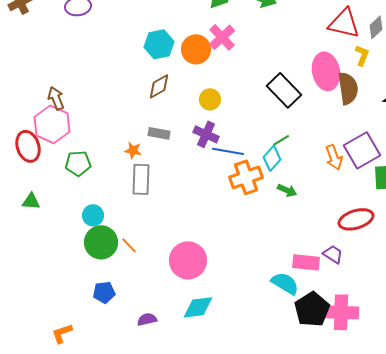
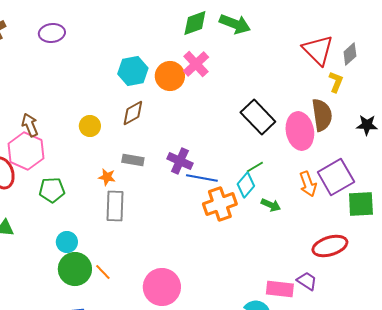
red triangle: (344, 23) -> (318, 50), turned 32
pink ellipse: (326, 71) -> (300, 131), moved
yellow circle: (210, 99) -> (90, 126), moved
green arrow: (287, 190) -> (271, 205), moved

